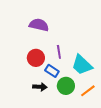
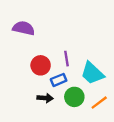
purple semicircle: (39, 25) -> (24, 28), moved
blue rectangle: (52, 71) -> (59, 80), turned -56

